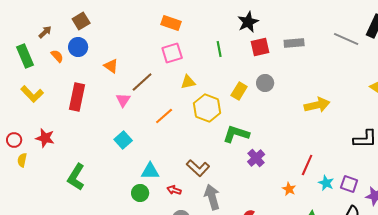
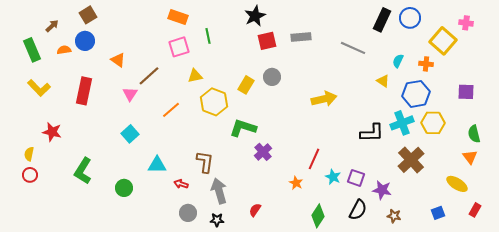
gray line: (346, 39) -> (353, 48), moved
green line: (219, 49) -> (208, 36), moved
orange semicircle: (57, 56) -> (64, 50), turned -56
red circle: (14, 140) -> (30, 175), moved
brown L-shape: (198, 168) -> (205, 162), turned -125
green circle: (140, 193) -> (124, 188), moved

